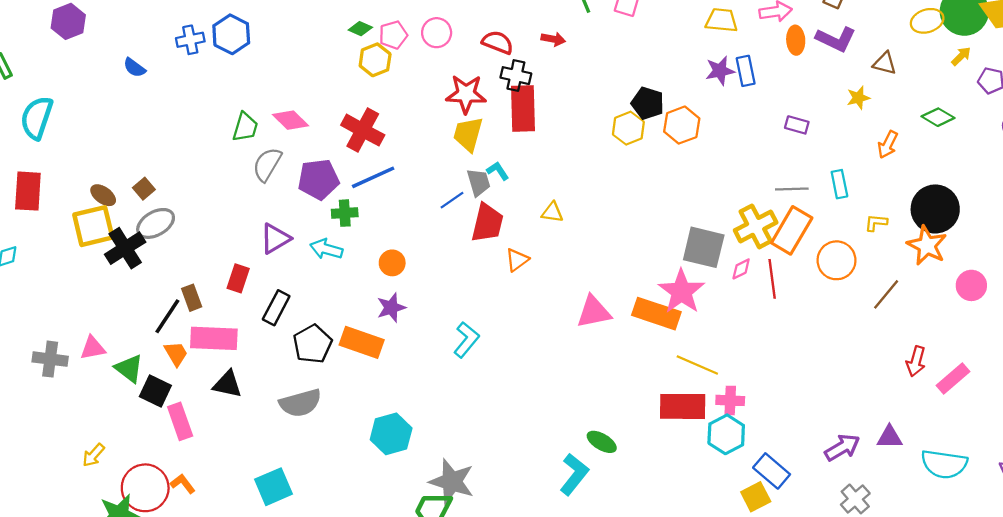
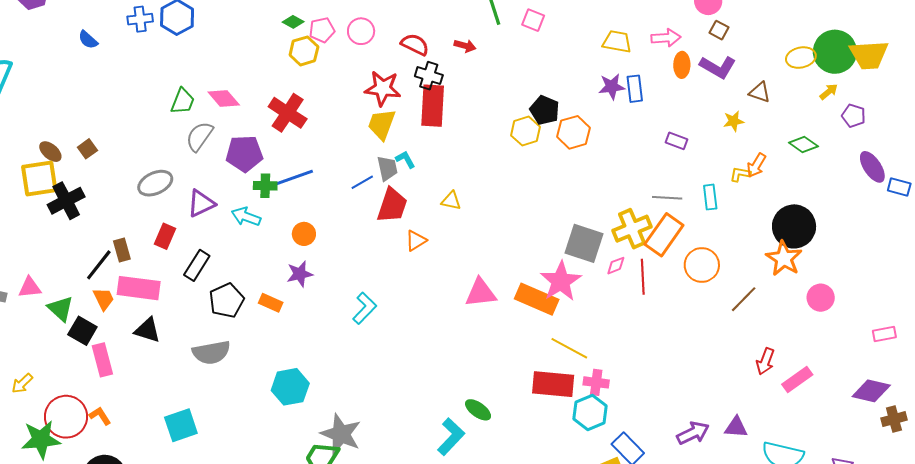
blue line: (373, 177) -> (293, 178), moved
gray ellipse: (156, 223) -> (155, 183), moved
yellow L-shape: (876, 223) -> (740, 174), moved
orange rectangle: (362, 342) -> (271, 303), size x0.6

